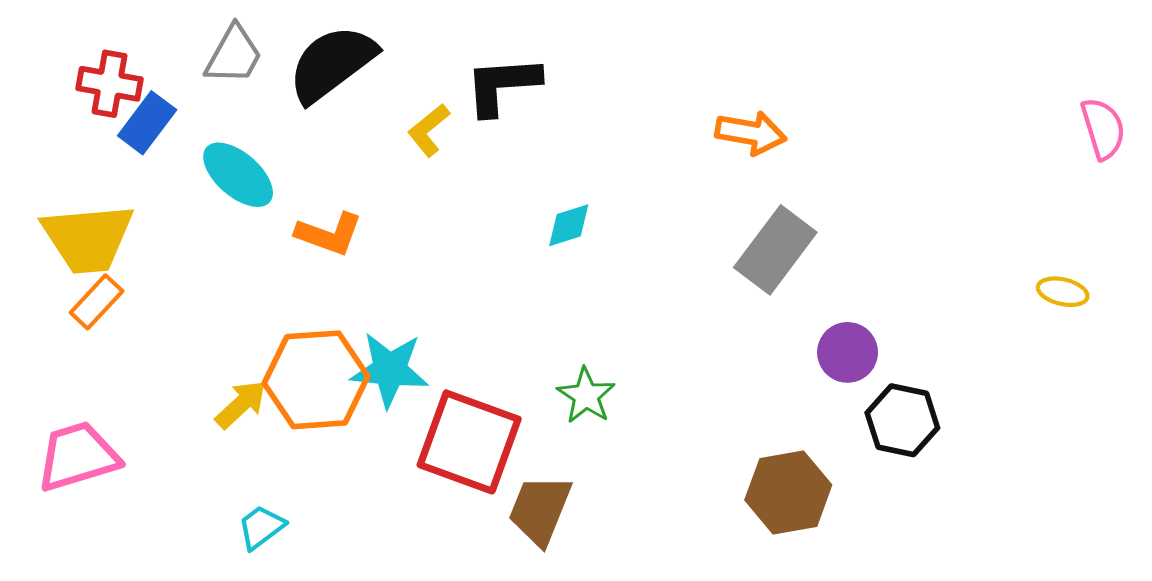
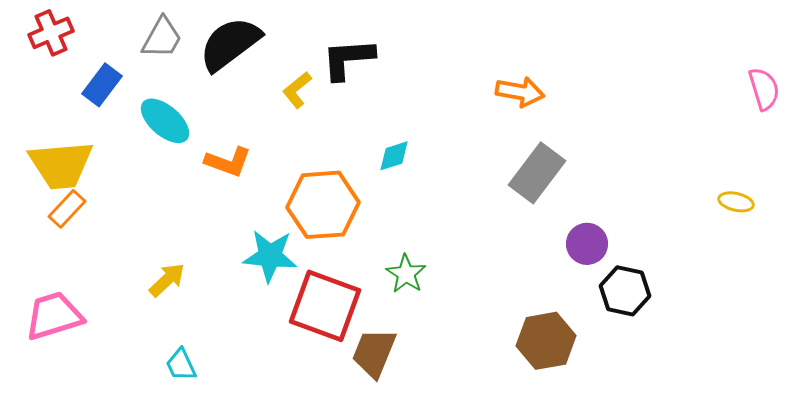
red cross: (110, 84) -> (51, 33), moved, turned -33
orange hexagon: (316, 380) -> (323, 205), moved
cyan trapezoid: (261, 527) -> (181, 365), turned -78

